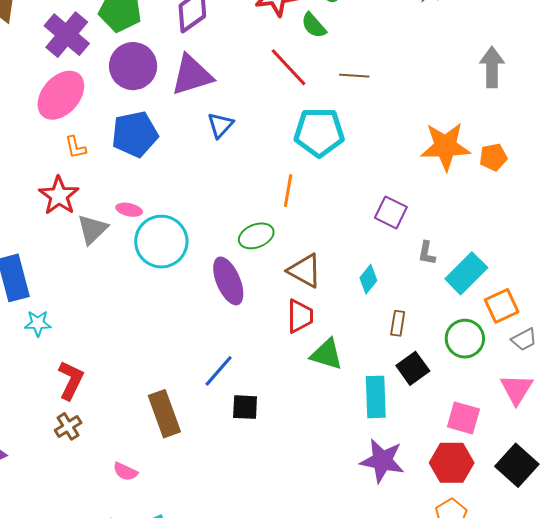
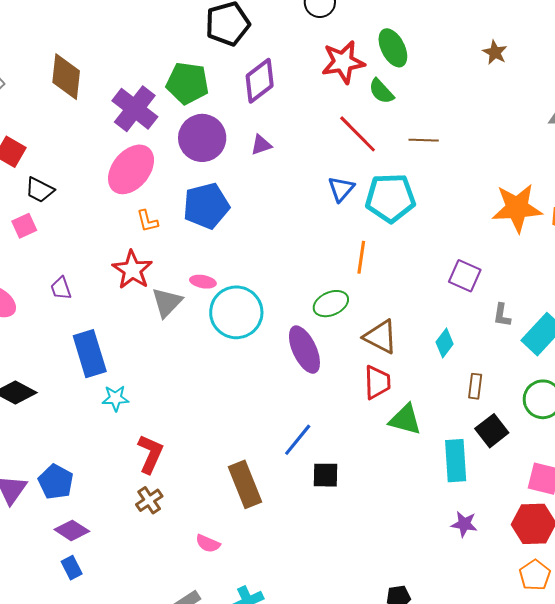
purple triangle: (192, 75) -> (261, 145), size x0.5
blue triangle: (220, 125) -> (341, 189), moved
purple star: (382, 461) -> (464, 524), size x0.6

